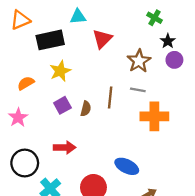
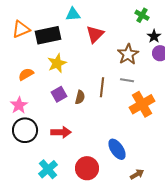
orange triangle: (20, 20) -> (21, 29), moved
orange cross: (154, 116) -> (142, 104), turned -30
black circle: (25, 163) -> (25, 130), moved
blue ellipse: (127, 166) -> (117, 149), turned 30

